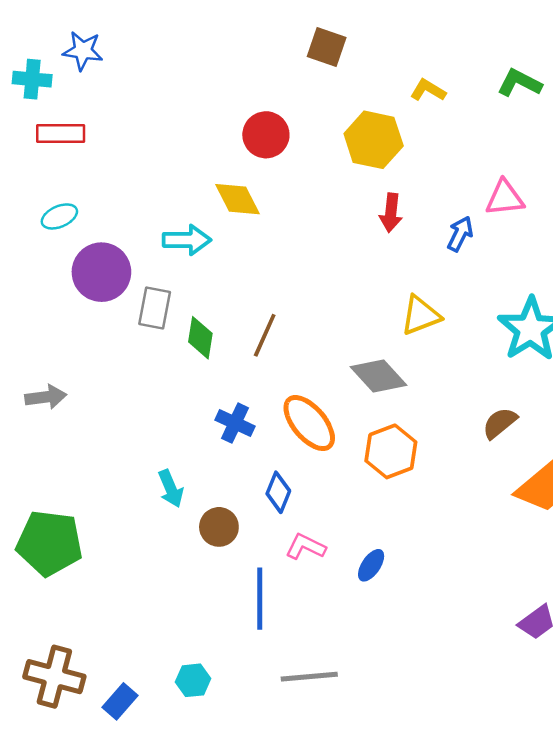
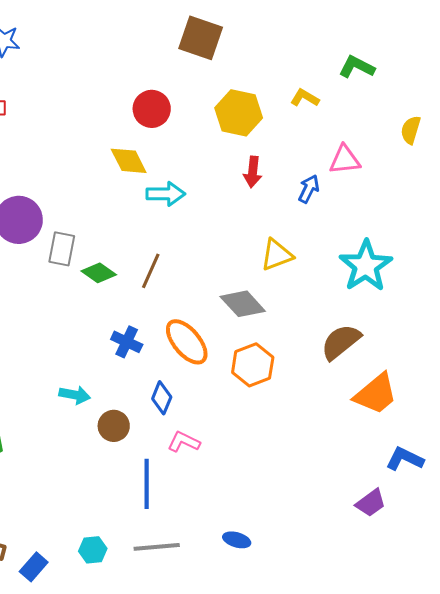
brown square: (327, 47) -> (201, 38), size x1.4
yellow L-shape: (428, 90) -> (305, 98), moved
cyan arrow: (187, 240) -> (166, 194), moved
green diamond: (200, 338) -> (99, 273), turned -64
brown semicircle: (500, 423) -> (341, 342), size x1.4
cyan arrow: (171, 489) -> (75, 395), turned -56
blue ellipse: (371, 565) -> (237, 540), moved, turned 72
gray line: (309, 677) -> (157, 547), moved

